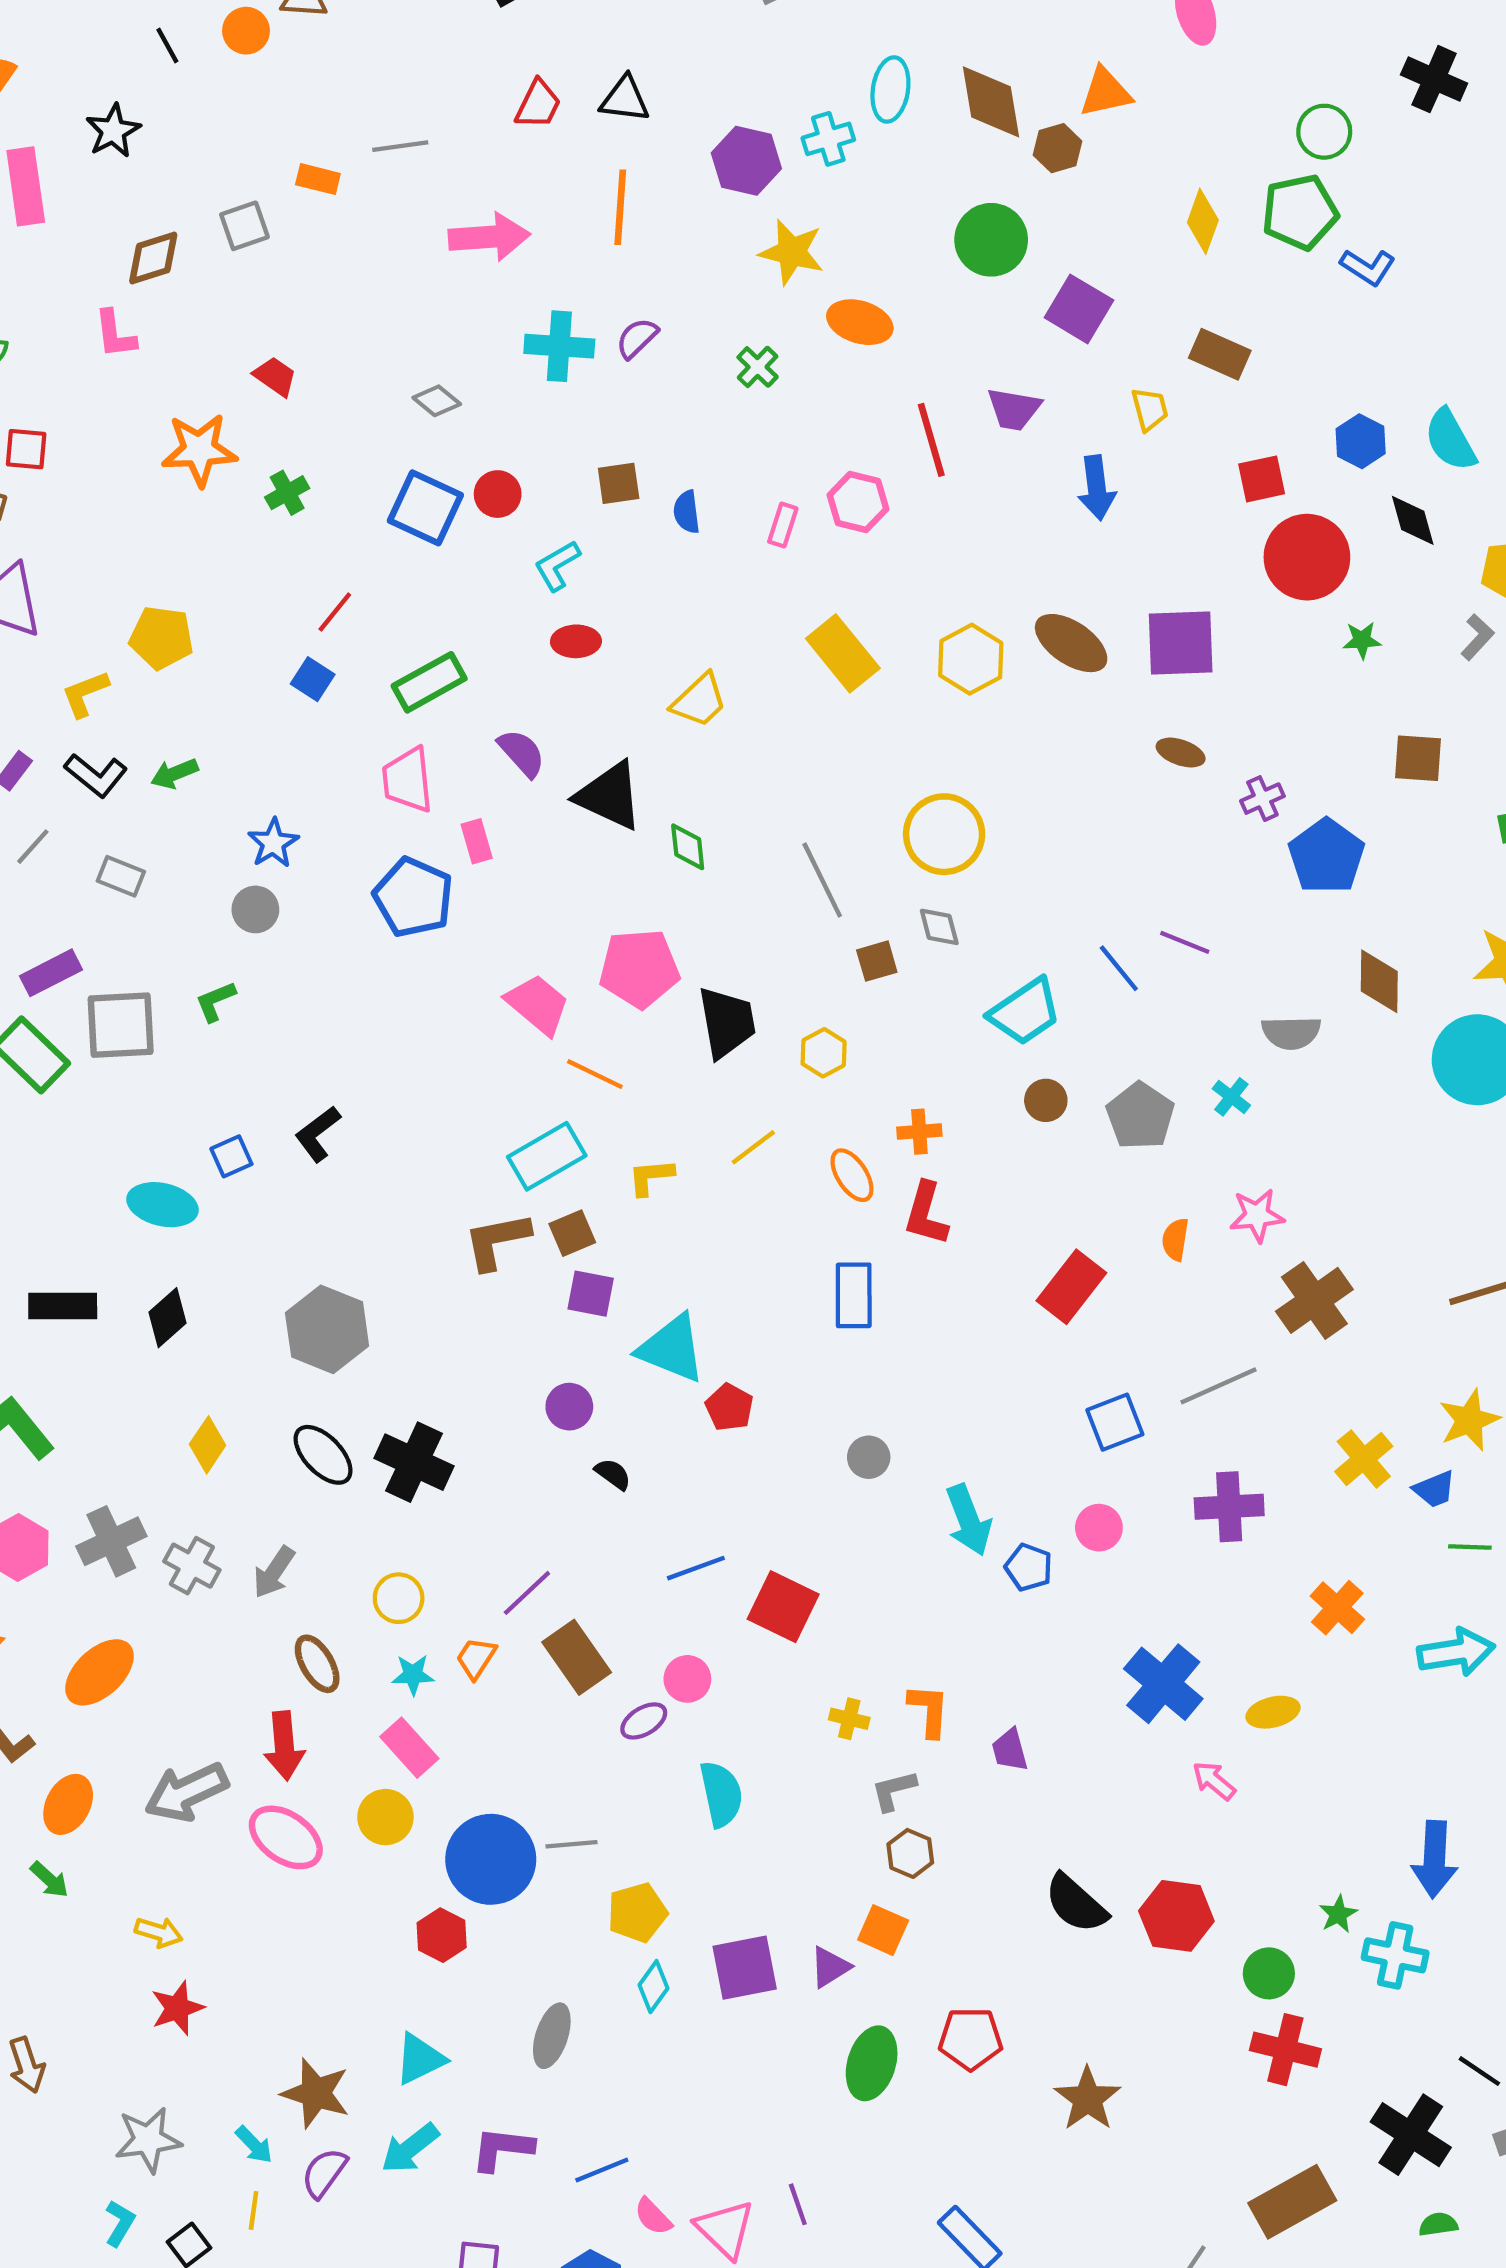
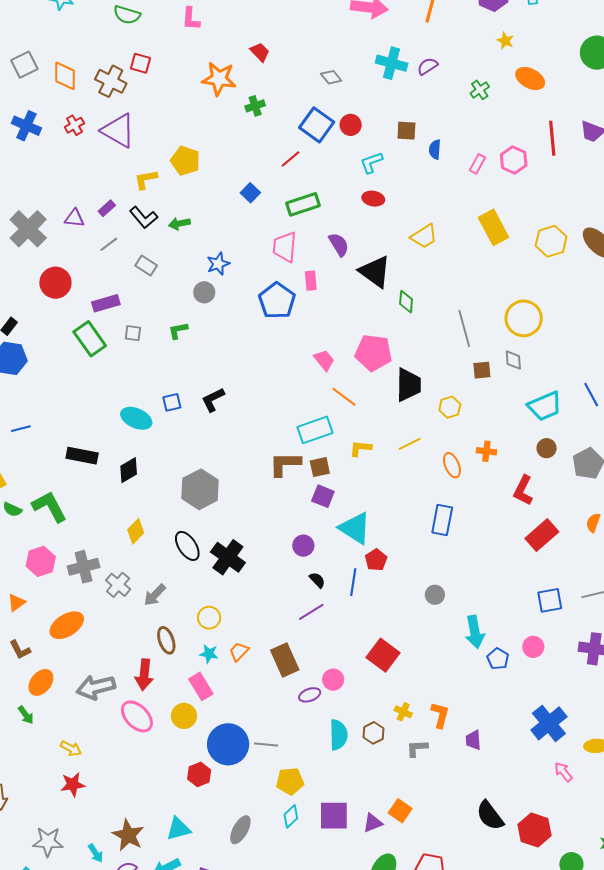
yellow star: (792, 252) -> (505, 41), size x0.6
red line: (335, 612) -> (290, 159), moved
pink trapezoid: (538, 1004) -> (324, 360), size x0.7
gray square: (121, 1025) -> (133, 333), size x0.5
red L-shape: (926, 1214) -> (523, 490), moved
blue line: (696, 1568) -> (353, 582), moved, turned -72
purple line: (527, 1593) -> (311, 612), moved
brown hexagon: (910, 1853) -> (373, 733), moved

